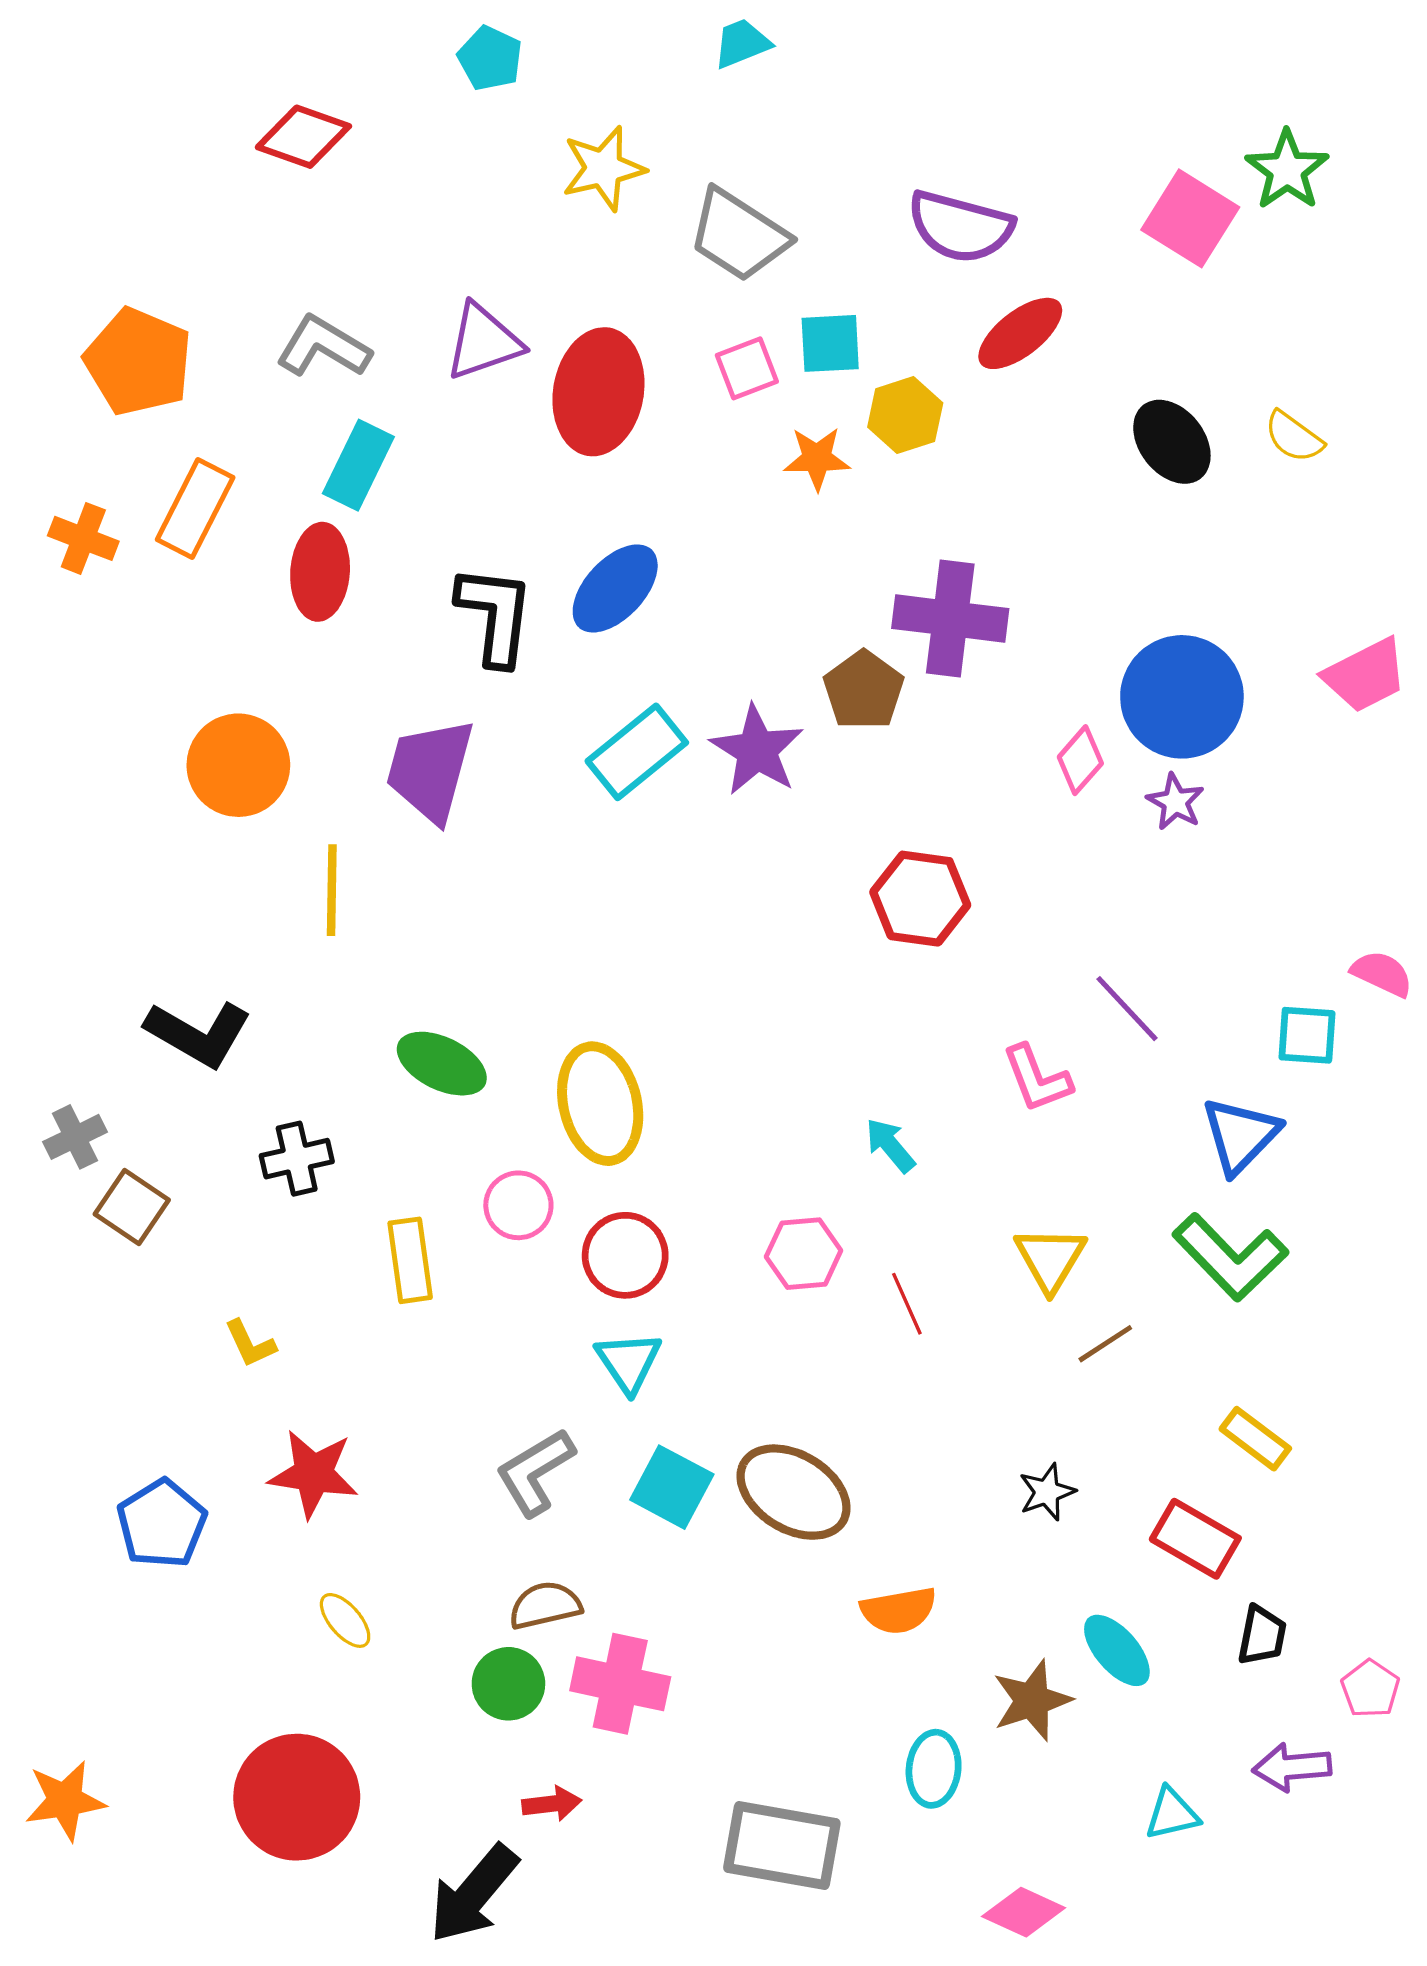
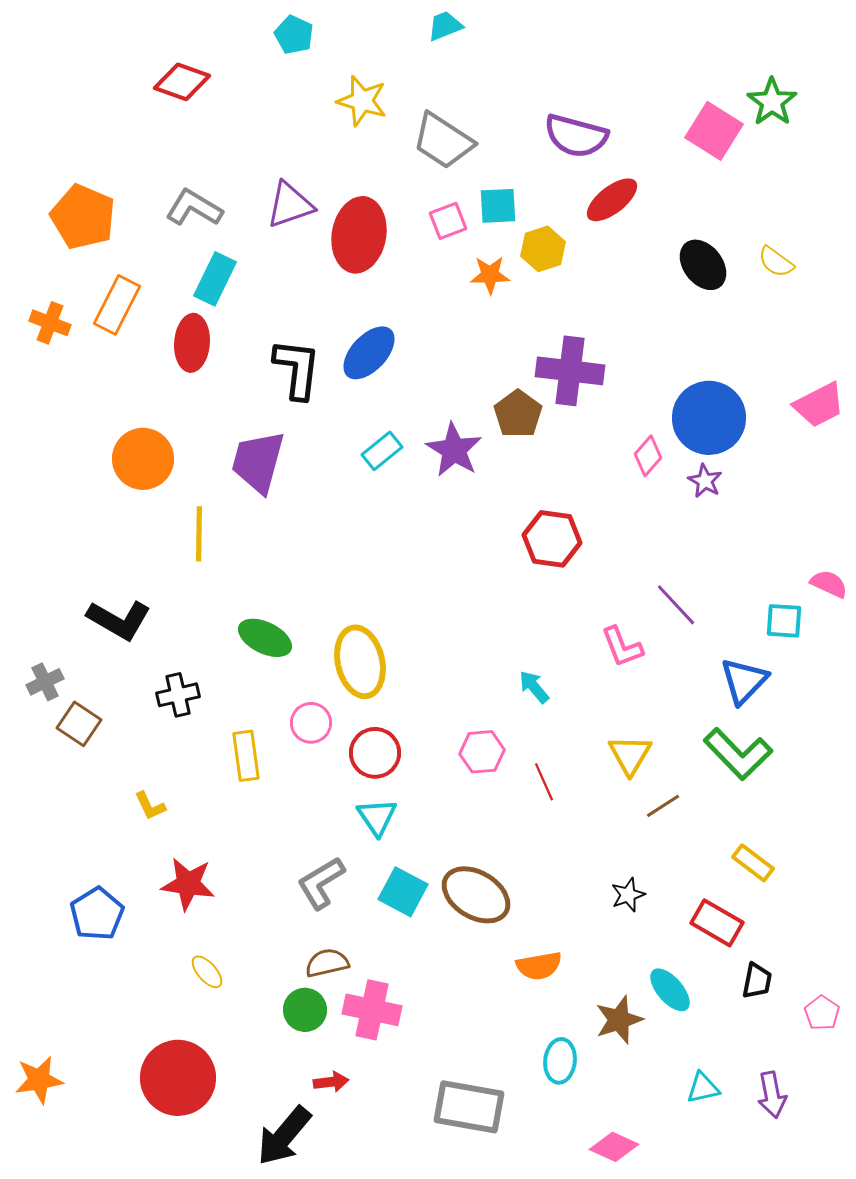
yellow star: (603, 168) -> (362, 101), turned 30
cyan rectangle: (637, 752) -> (382, 451), size x0.7
purple arrow: (1292, 1767) -> (772, 1095), moved, turned -96

